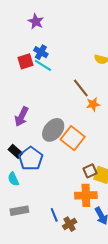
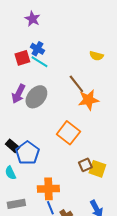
orange star: (93, 104) -> (88, 100), size x1.5
purple arrow: (21, 117) -> (18, 94), moved
gray ellipse: (53, 130) -> (36, 97), moved
orange cross: (86, 195) -> (48, 189), moved

